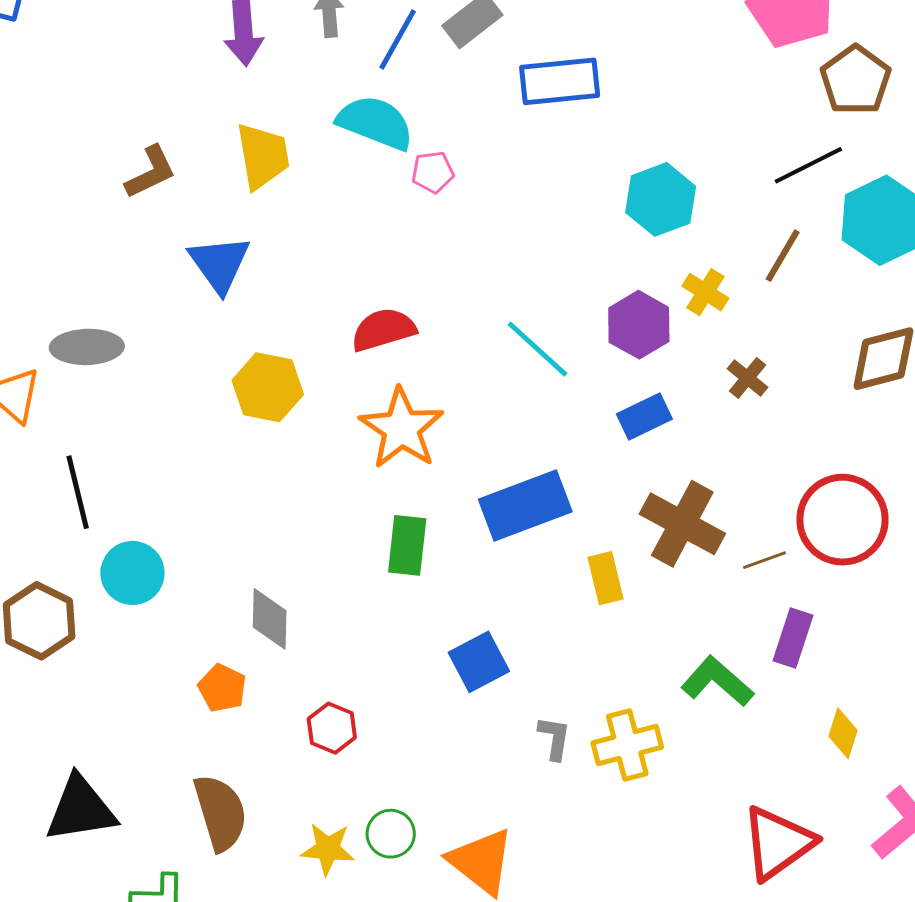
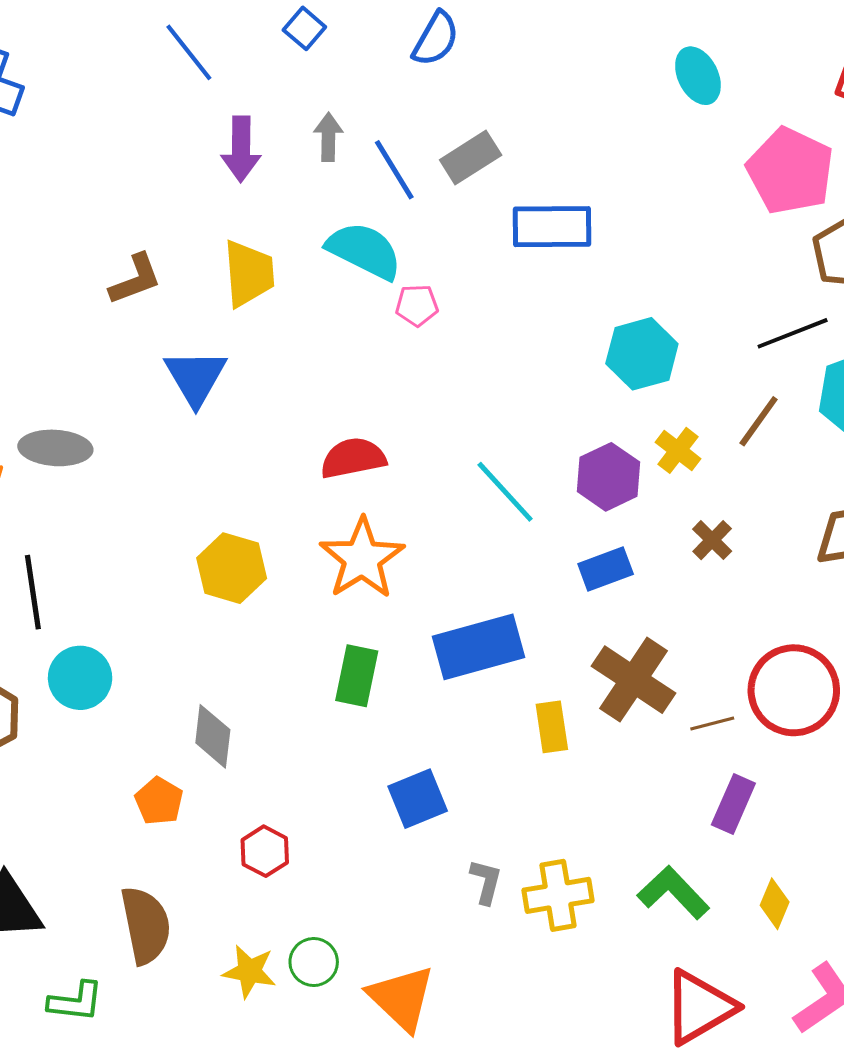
blue line: (398, 39) -> (394, 170), turned -66
yellow hexagon: (268, 387) -> (232, 568), moved
green L-shape: (717, 681) -> (673, 893), moved

